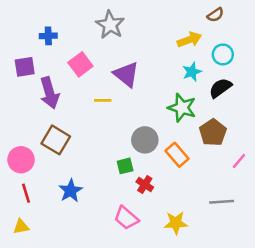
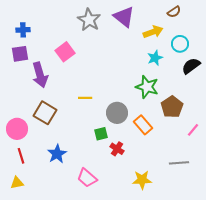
blue cross: (48, 36) -> (23, 30), moved
purple triangle: (126, 74) -> (124, 17), moved
black semicircle: (220, 88) -> (191, 66), moved
yellow line: (103, 100) -> (85, 98), moved
pink trapezoid: (126, 218) -> (87, 178), moved

